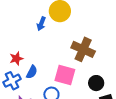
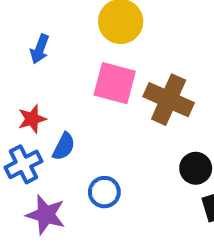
blue arrow: (41, 24) -> (40, 49), moved
pink square: (65, 75) -> (115, 83), moved

